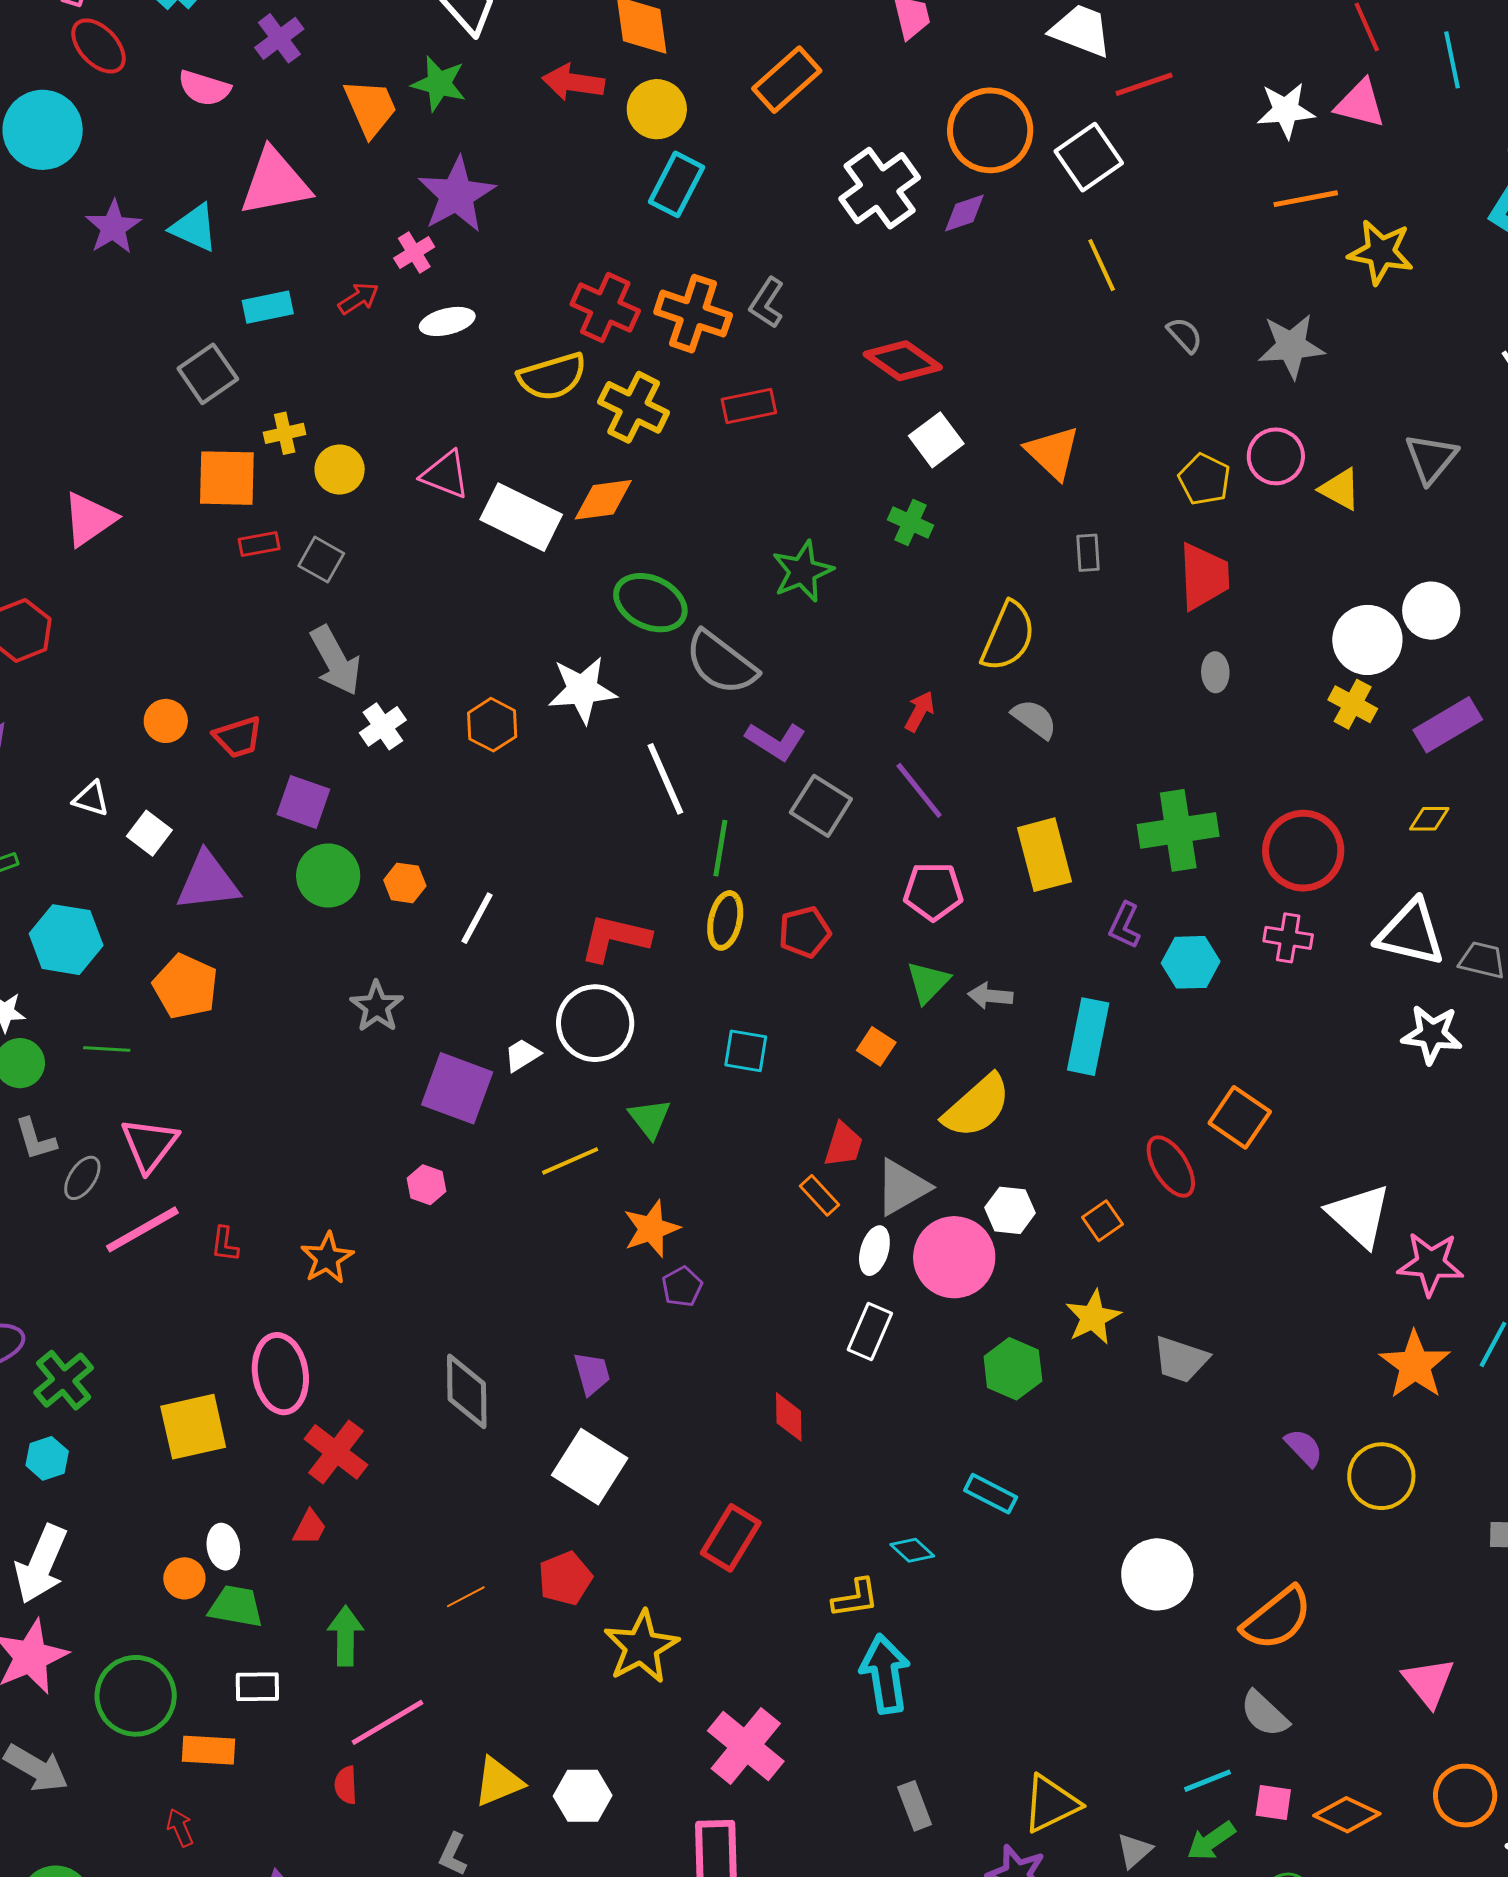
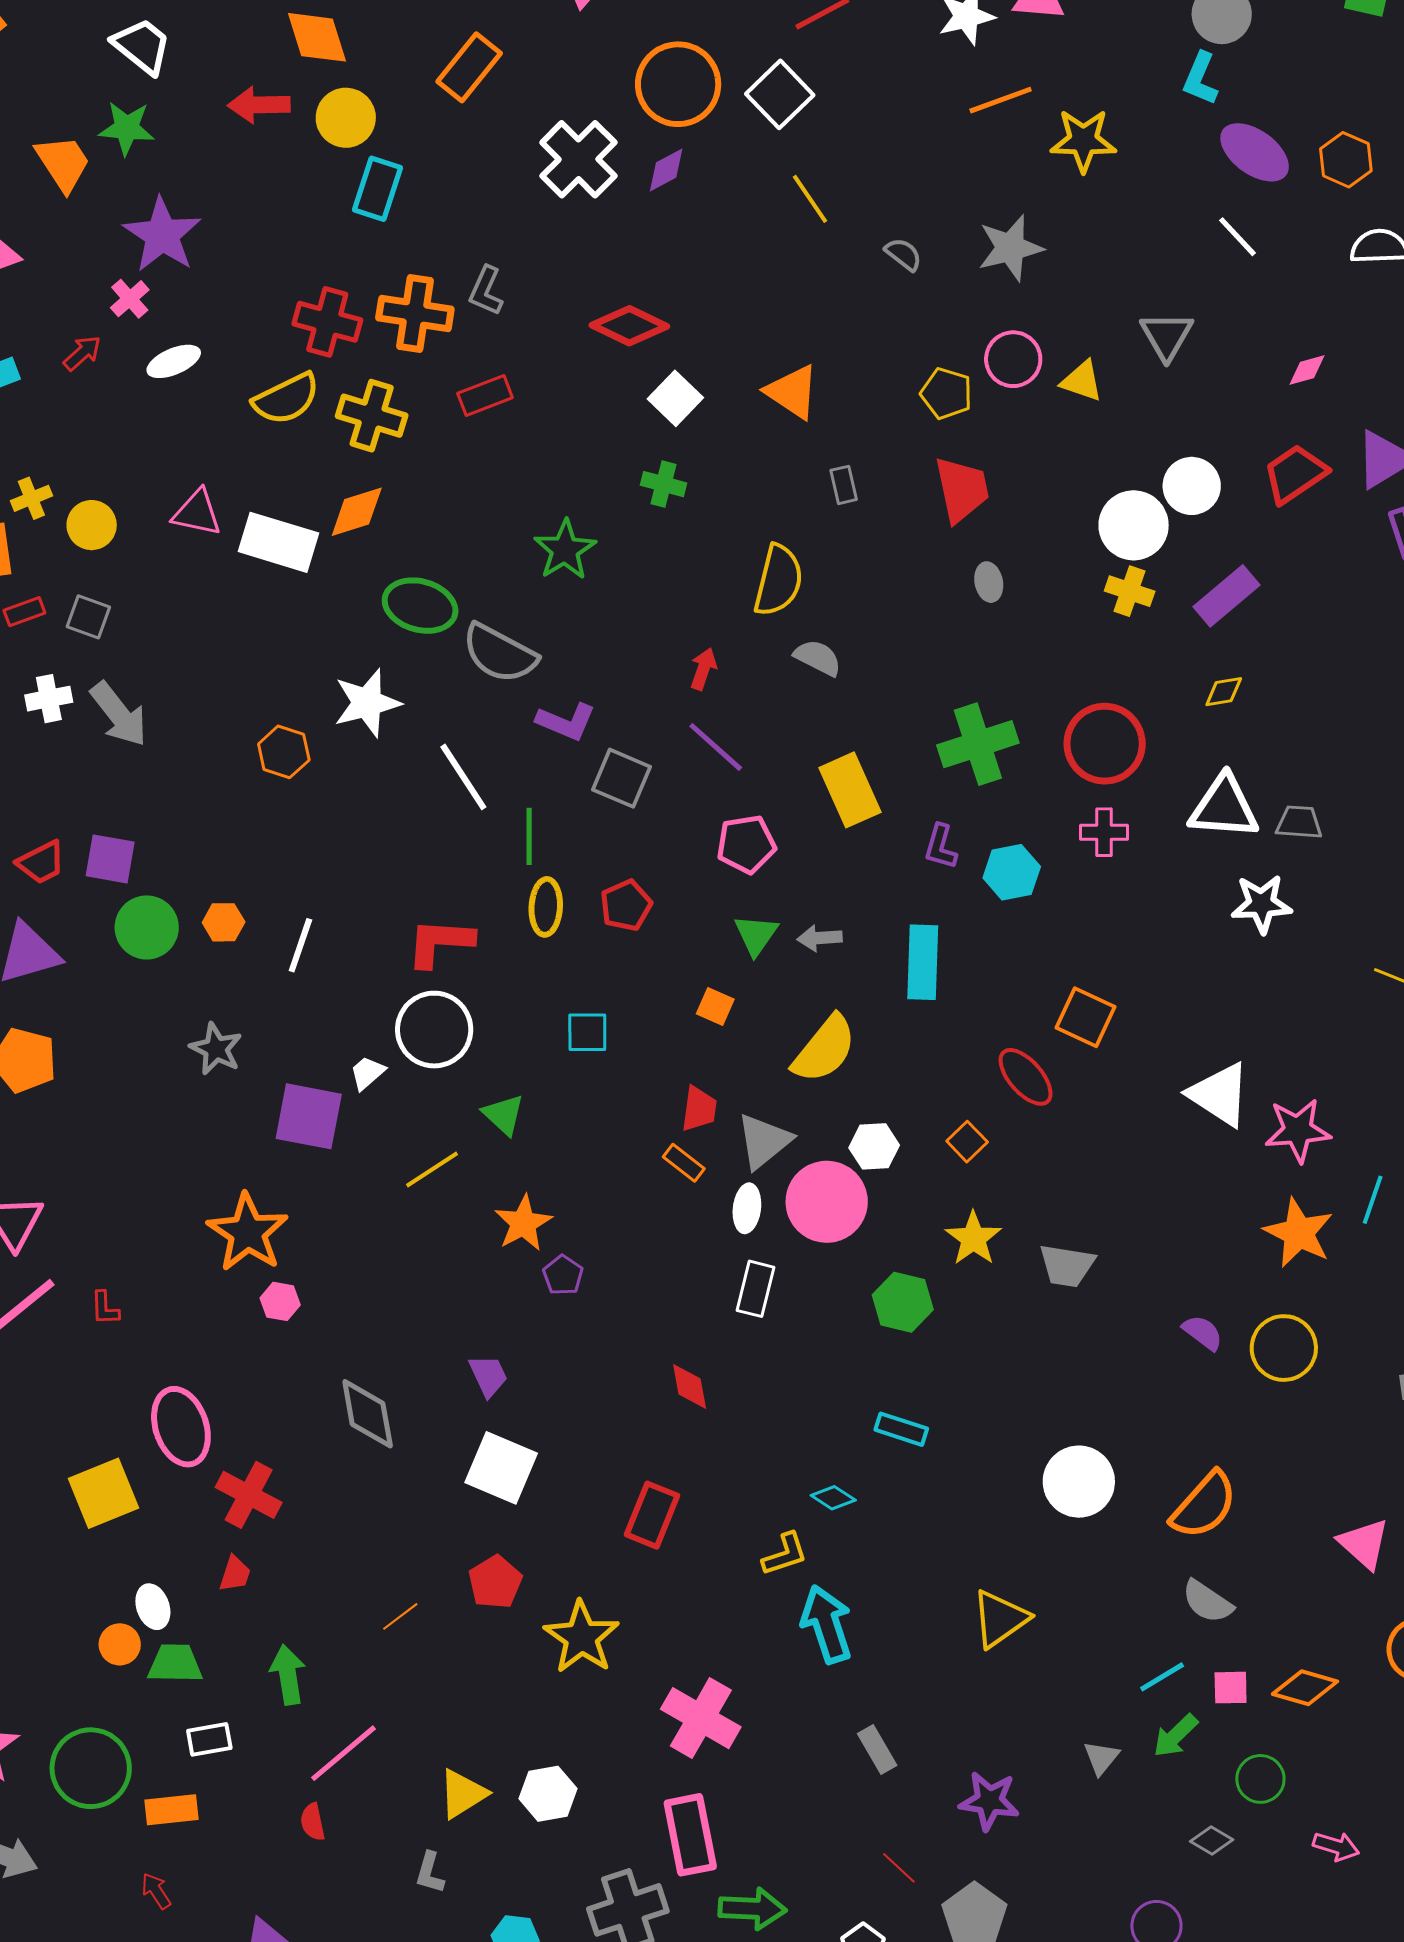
white cross: (383, 726) -> (49, 699), moved, turned 33
red trapezoid: (238, 737) -> (41, 862), moved
pink hexagon: (427, 1185) -> (280, 1301), moved
orange star: (327, 1258) -> (248, 1232), moved, size x1.5
yellow triangle: (1051, 1804) -> (1000, 1619), moved

